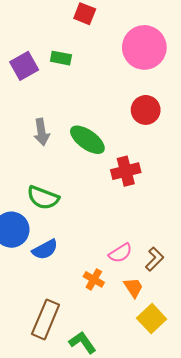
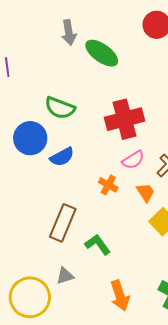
gray arrow: (42, 132) -> (69, 32), moved
red cross: (126, 171) -> (124, 119), moved, size x1.4

